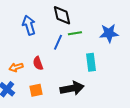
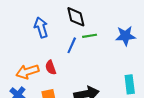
cyan rectangle: (91, 62) -> (130, 84), moved
orange arrow: (16, 67) -> (27, 72), size x1.5

